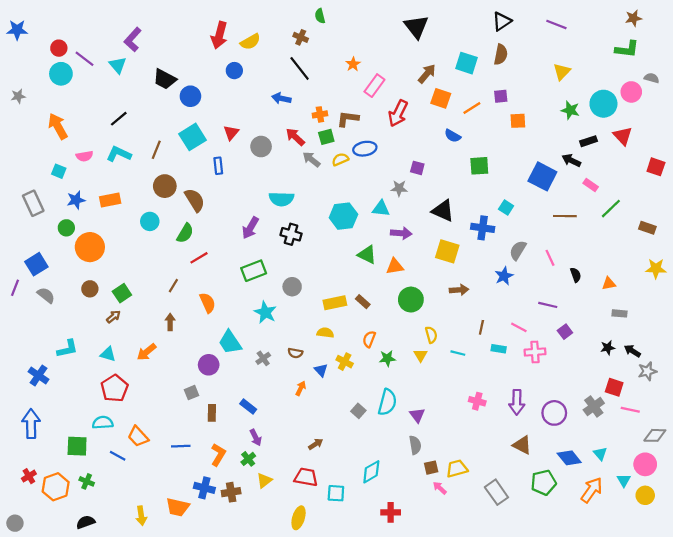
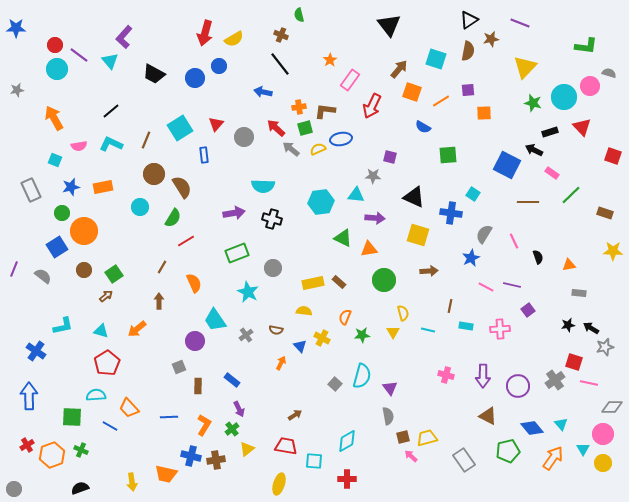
brown star: (633, 18) -> (491, 39), moved
yellow triangle: (562, 72) -> (525, 67), size x1.4
blue circle: (190, 96) -> (195, 78), moved
purple arrow: (250, 228) -> (234, 213), turned -130
blue square: (36, 264) -> (57, 247), moved
pink line: (519, 327) -> (486, 287), moved
red cross: (391, 512) -> (347, 479), moved

